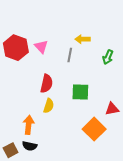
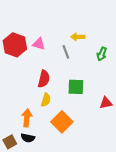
pink triangle: (41, 47) -> (39, 44), turned -32
gray line: (70, 55) -> (66, 52), turned -32
orange square: (94, 129) -> (62, 122), moved

